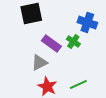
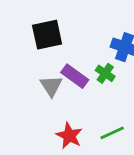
gray triangle: (39, 62) -> (51, 86), moved, turned -36

